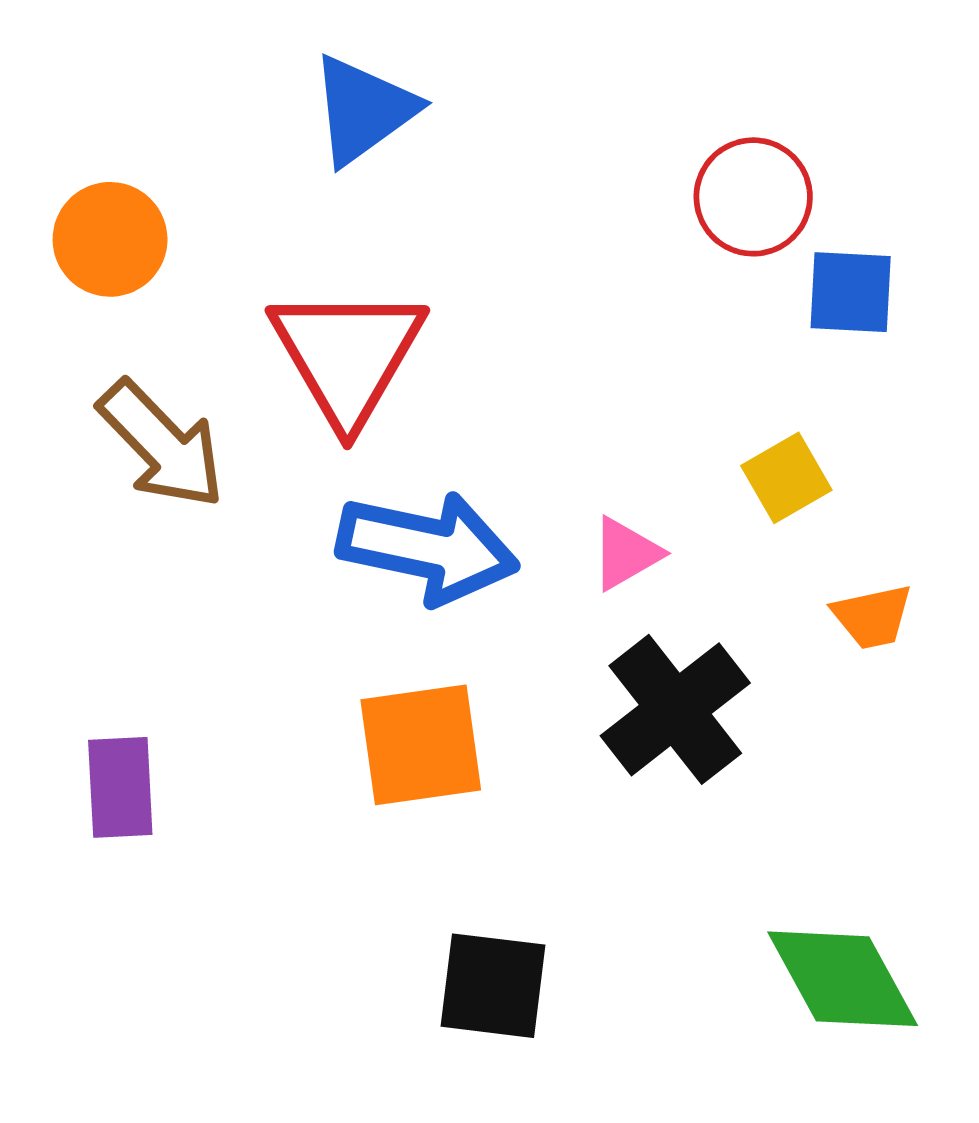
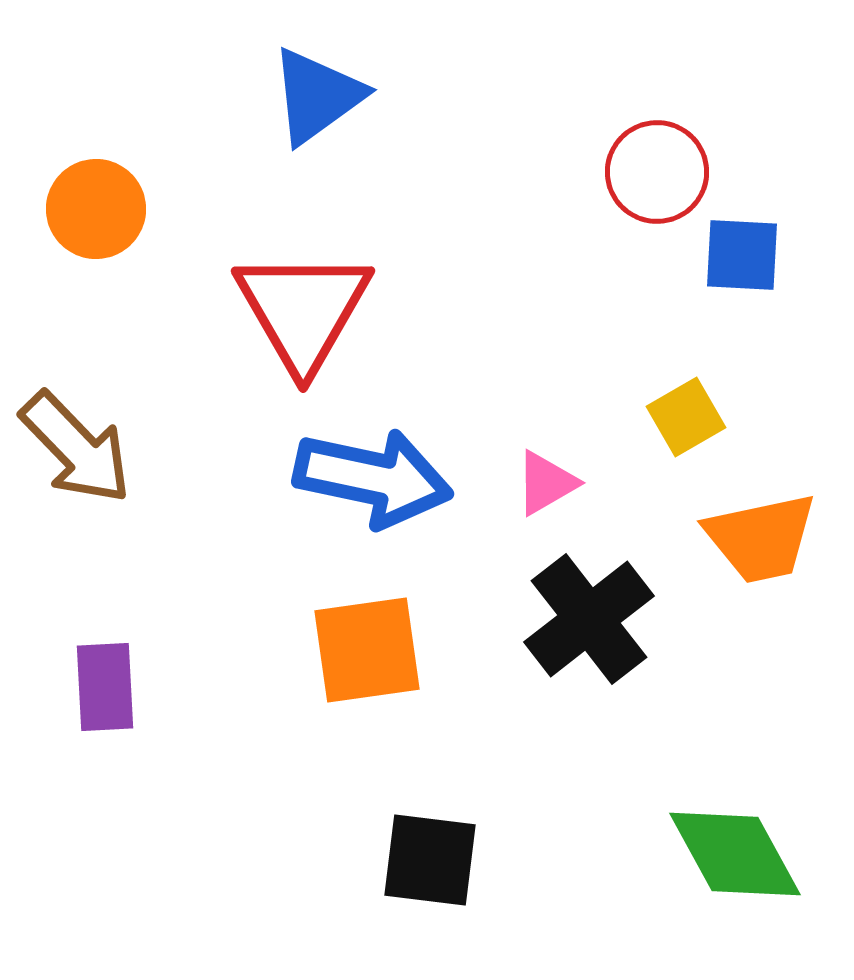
brown arrow: (162, 445) -> (76, 448), moved
orange trapezoid: (872, 617) -> (761, 538), size x1.6

